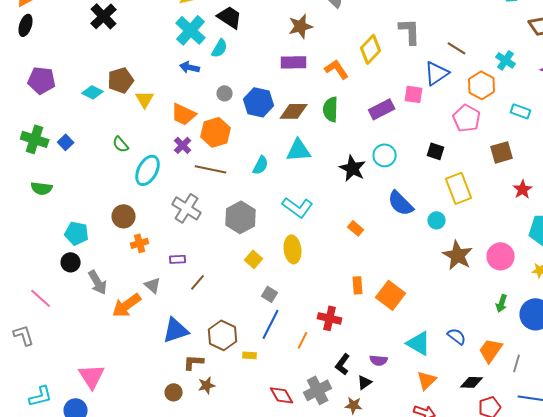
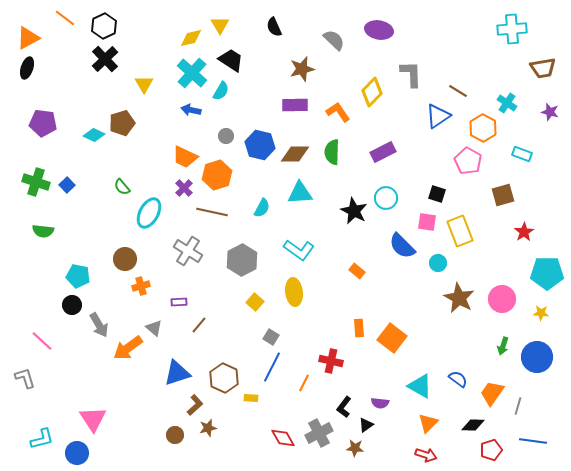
pink square: (414, 94) -> (427, 222), moved
yellow triangle: (145, 99) -> (144, 84), moved
brown L-shape: (194, 362) -> (195, 405), turned 135

